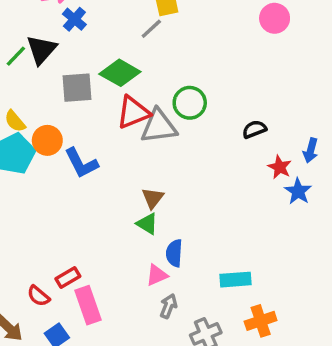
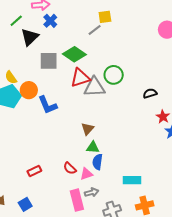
green line: (16, 56) -> (16, 21), moved
green triangle: (147, 224) -> (93, 147), moved, turned -32
red semicircle: (39, 296) -> (70, 168), moved
pink rectangle: (88, 305) -> (77, 200), moved
gray arrow: (168, 306) -> (92, 192), turned 48

